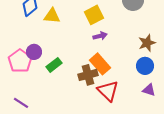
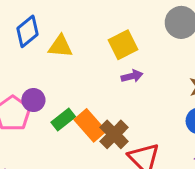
orange rectangle: (100, 64) -> (90, 125), moved
brown cross: (88, 75) -> (114, 134), turned -30

